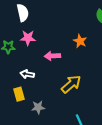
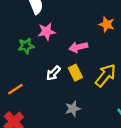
white arrow: (27, 74) -> (53, 73), turned -48
yellow rectangle: (19, 94) -> (75, 73), moved

